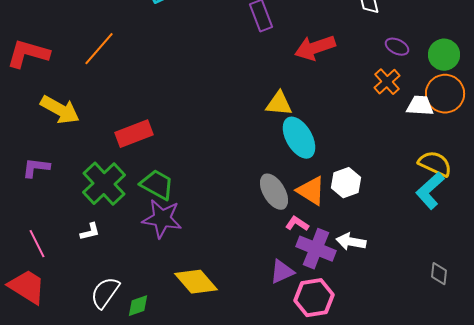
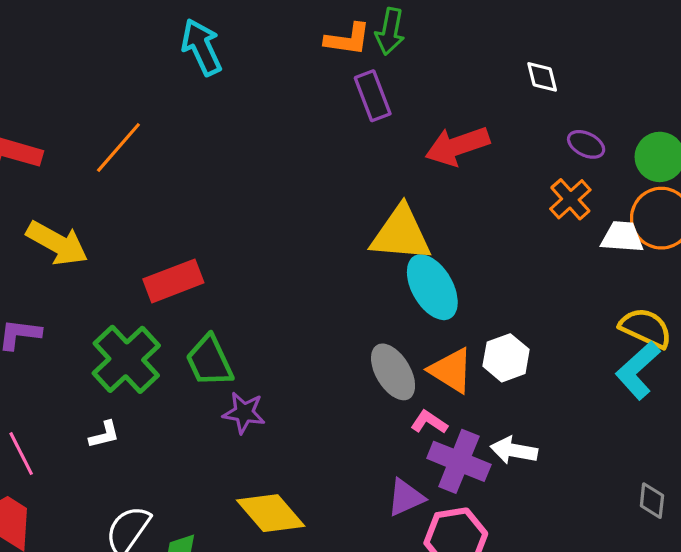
yellow triangle: (279, 104) -> (401, 234), size x1.5
green trapezoid: (157, 185) -> (209, 361), turned -144
purple star: (162, 219) -> (244, 413), moved, size x0.7

